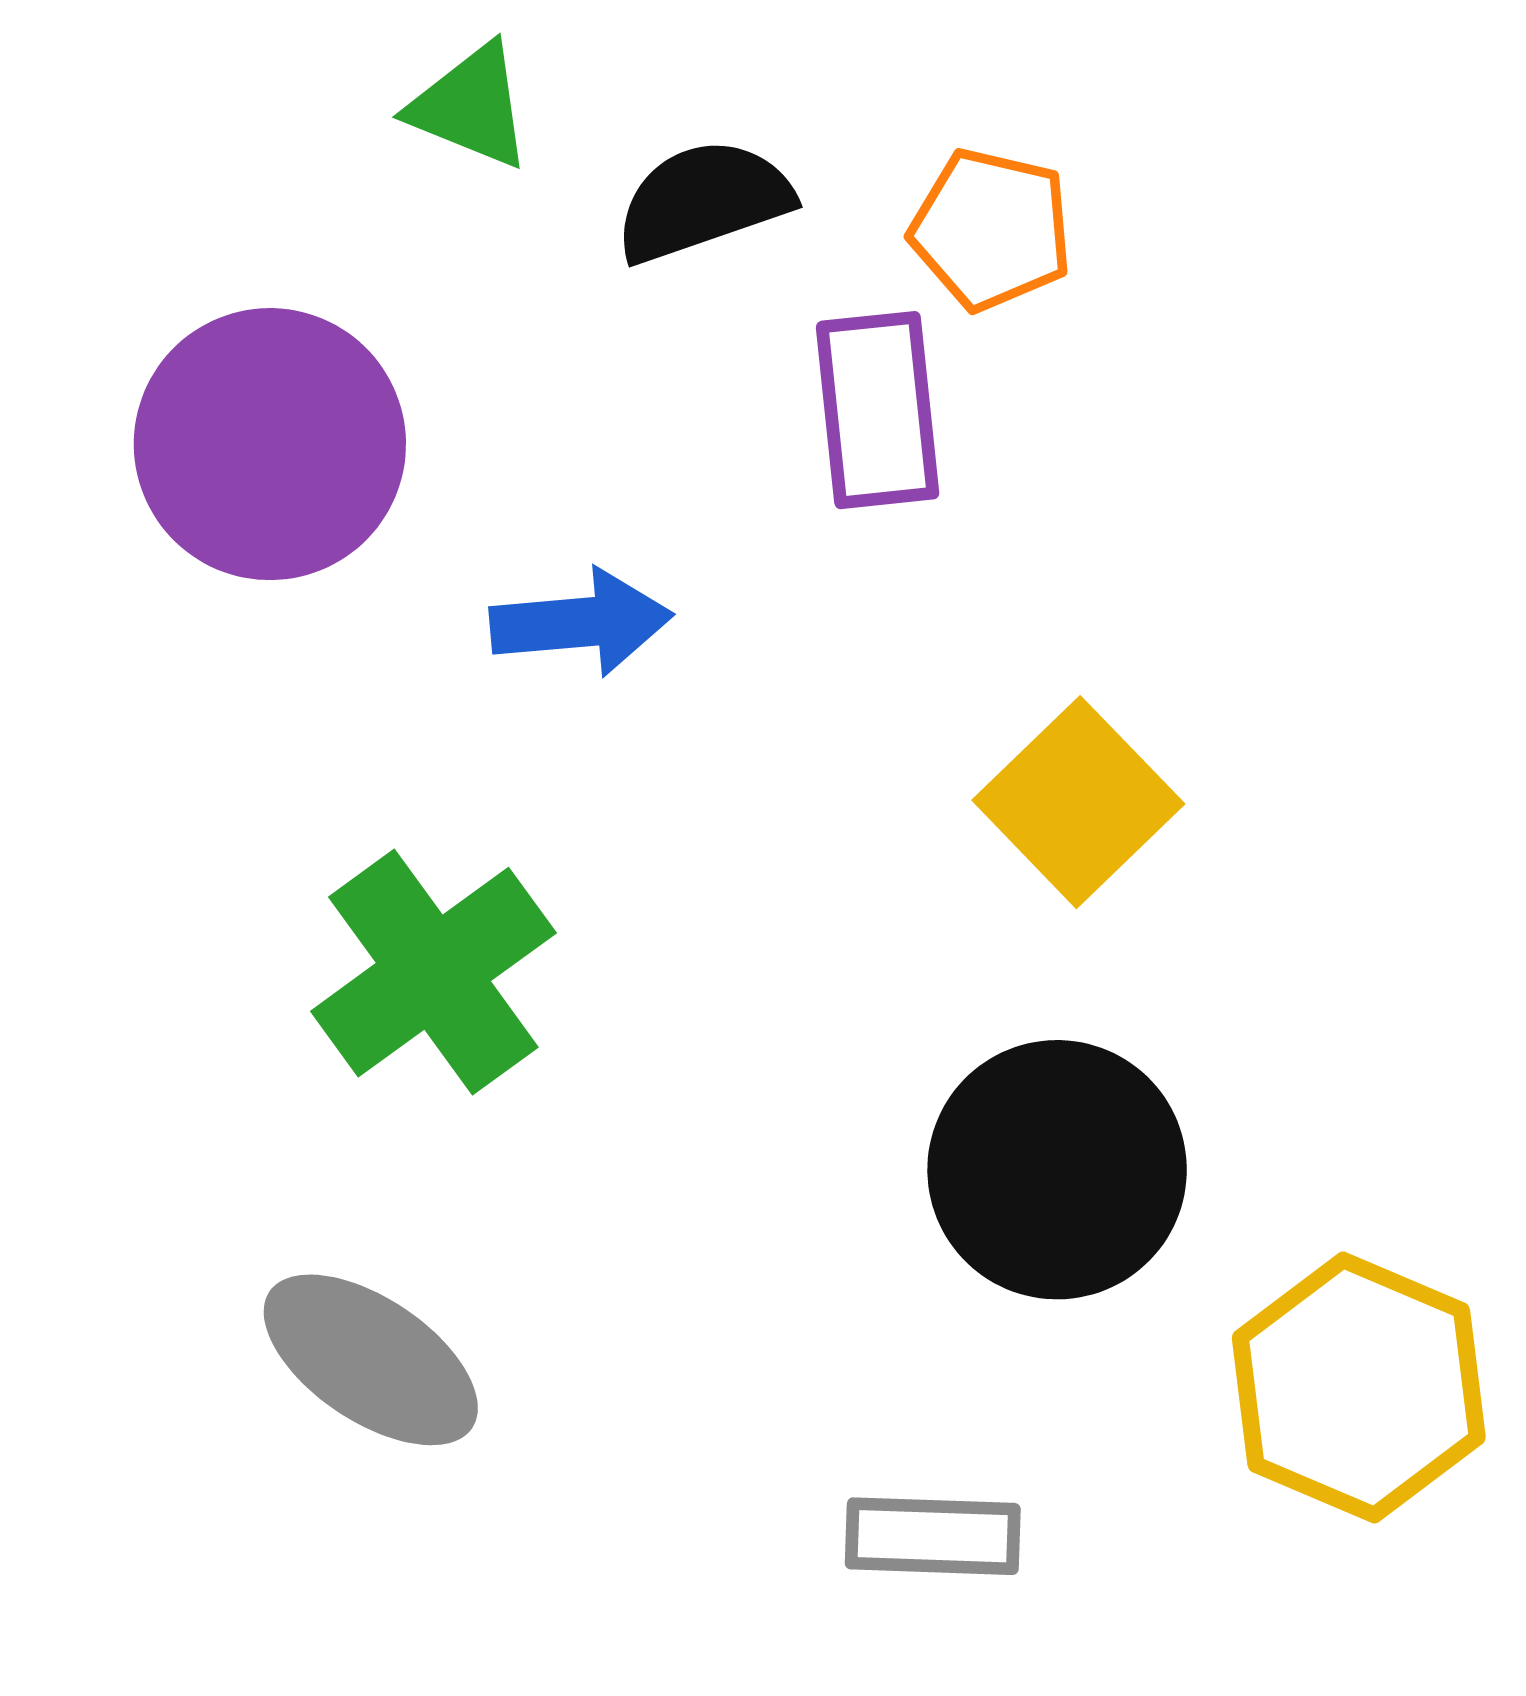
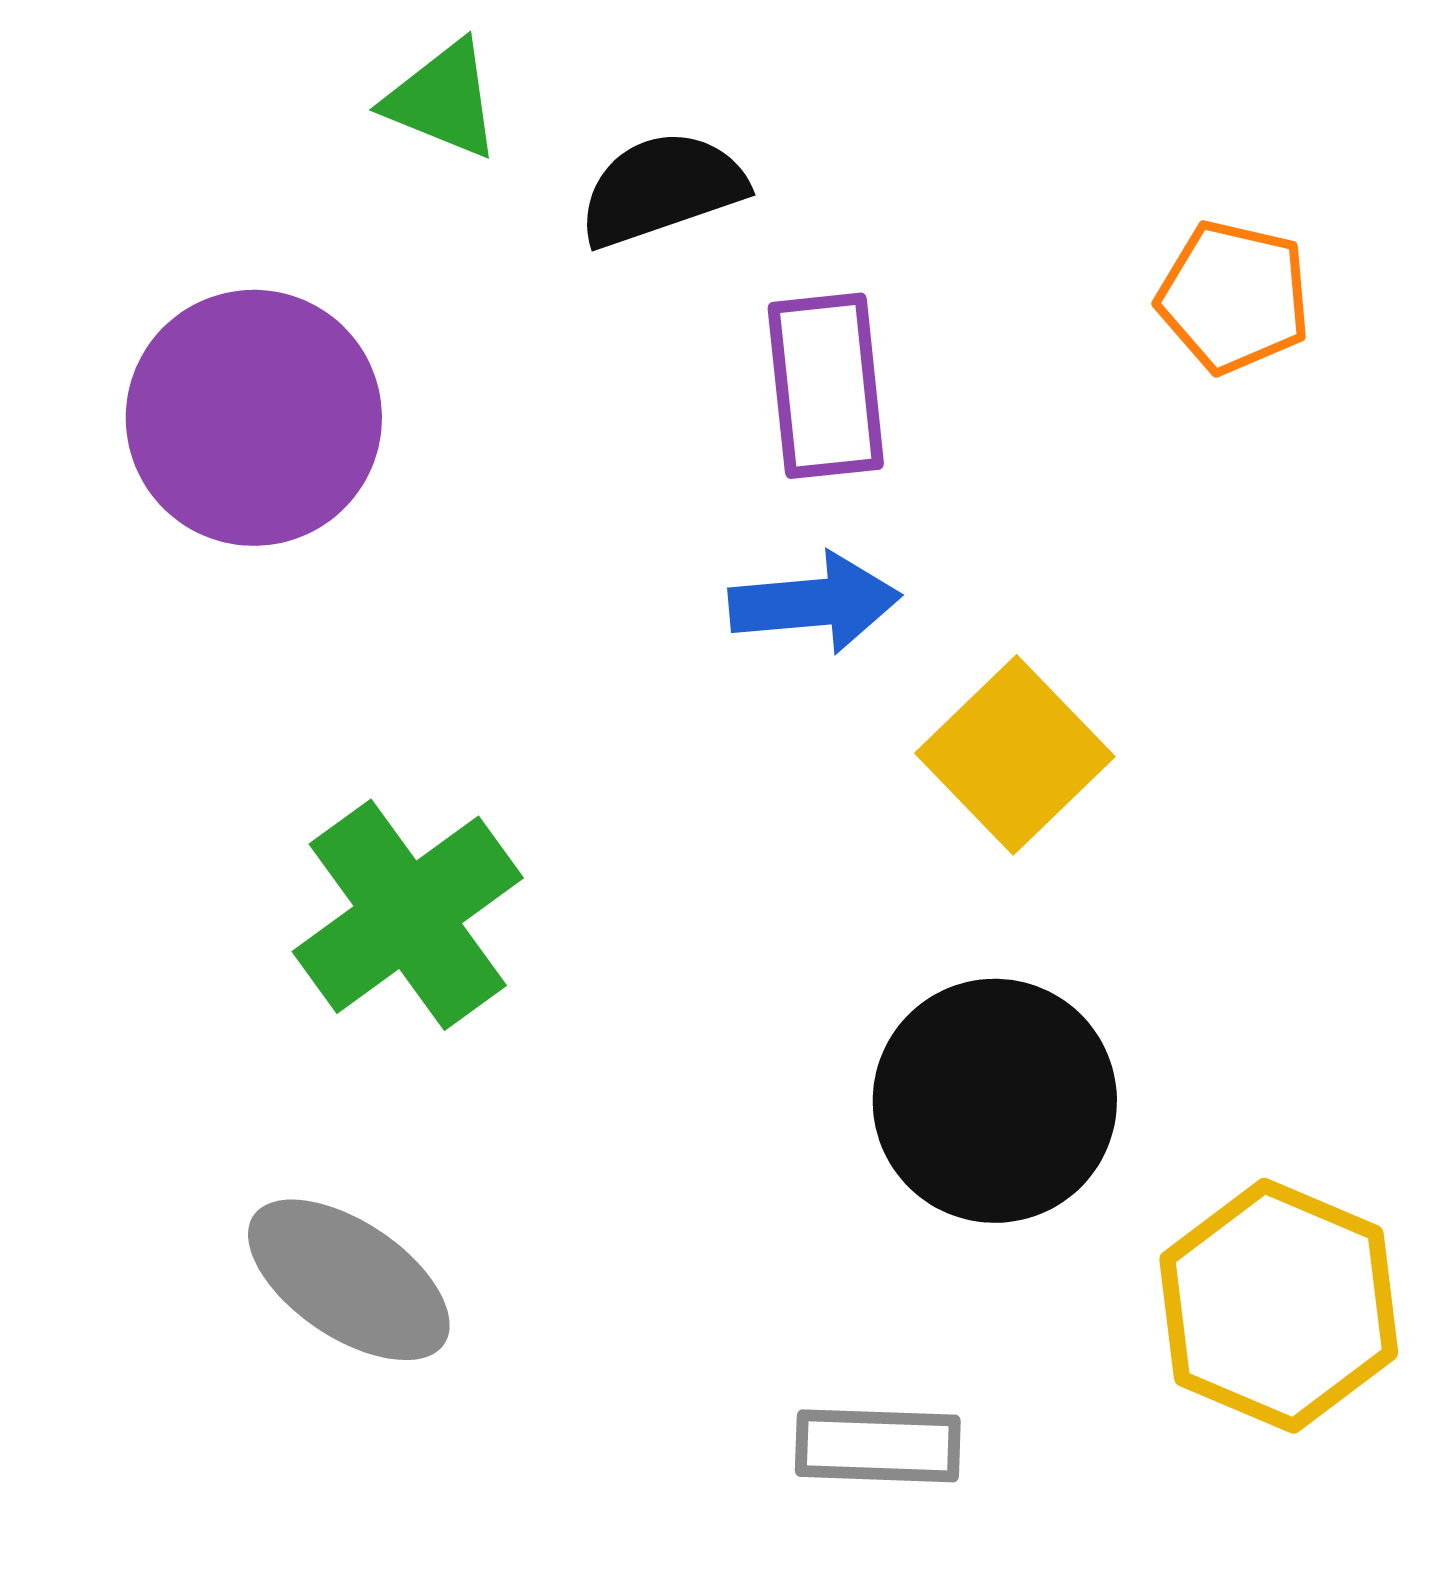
orange pentagon: (991, 229) -> (1234, 297), moved
blue arrow: (581, 623) -> (815, 603), moved

